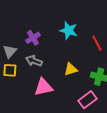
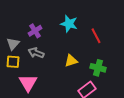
pink triangle: (43, 87) -> (28, 83), moved, turned -48

